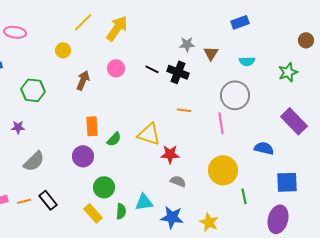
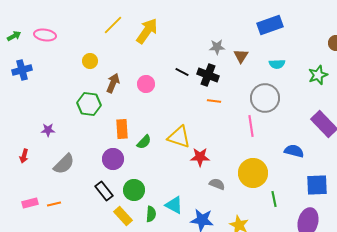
blue rectangle: (240, 22) -> (270, 25), size x1.4
yellow circle: (63, 50) -> (90, 61), moved
pink circle: (116, 68) -> (146, 84), moved
green hexagon: (33, 90) -> (89, 104), moved
orange line: (184, 110) -> (214, 101), moved
gray semicircle: (178, 181) -> (217, 184), moved
black rectangle: (48, 200) -> (104, 191), moved
cyan triangle: (144, 202) -> (174, 205), turned 36

